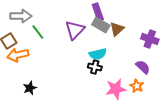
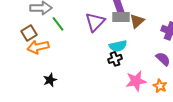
gray rectangle: (101, 25) -> (121, 17), turned -30
black cross: (95, 67) -> (115, 59), turned -32
orange star: (137, 86) -> (160, 86), moved

